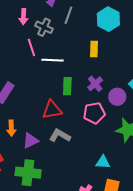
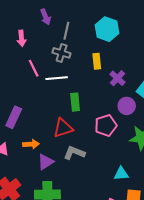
gray cross: (44, 27) -> (62, 53), moved
purple cross: (95, 84) -> (117, 78), moved
orange arrow: (11, 128) -> (31, 144), moved, turned -84

